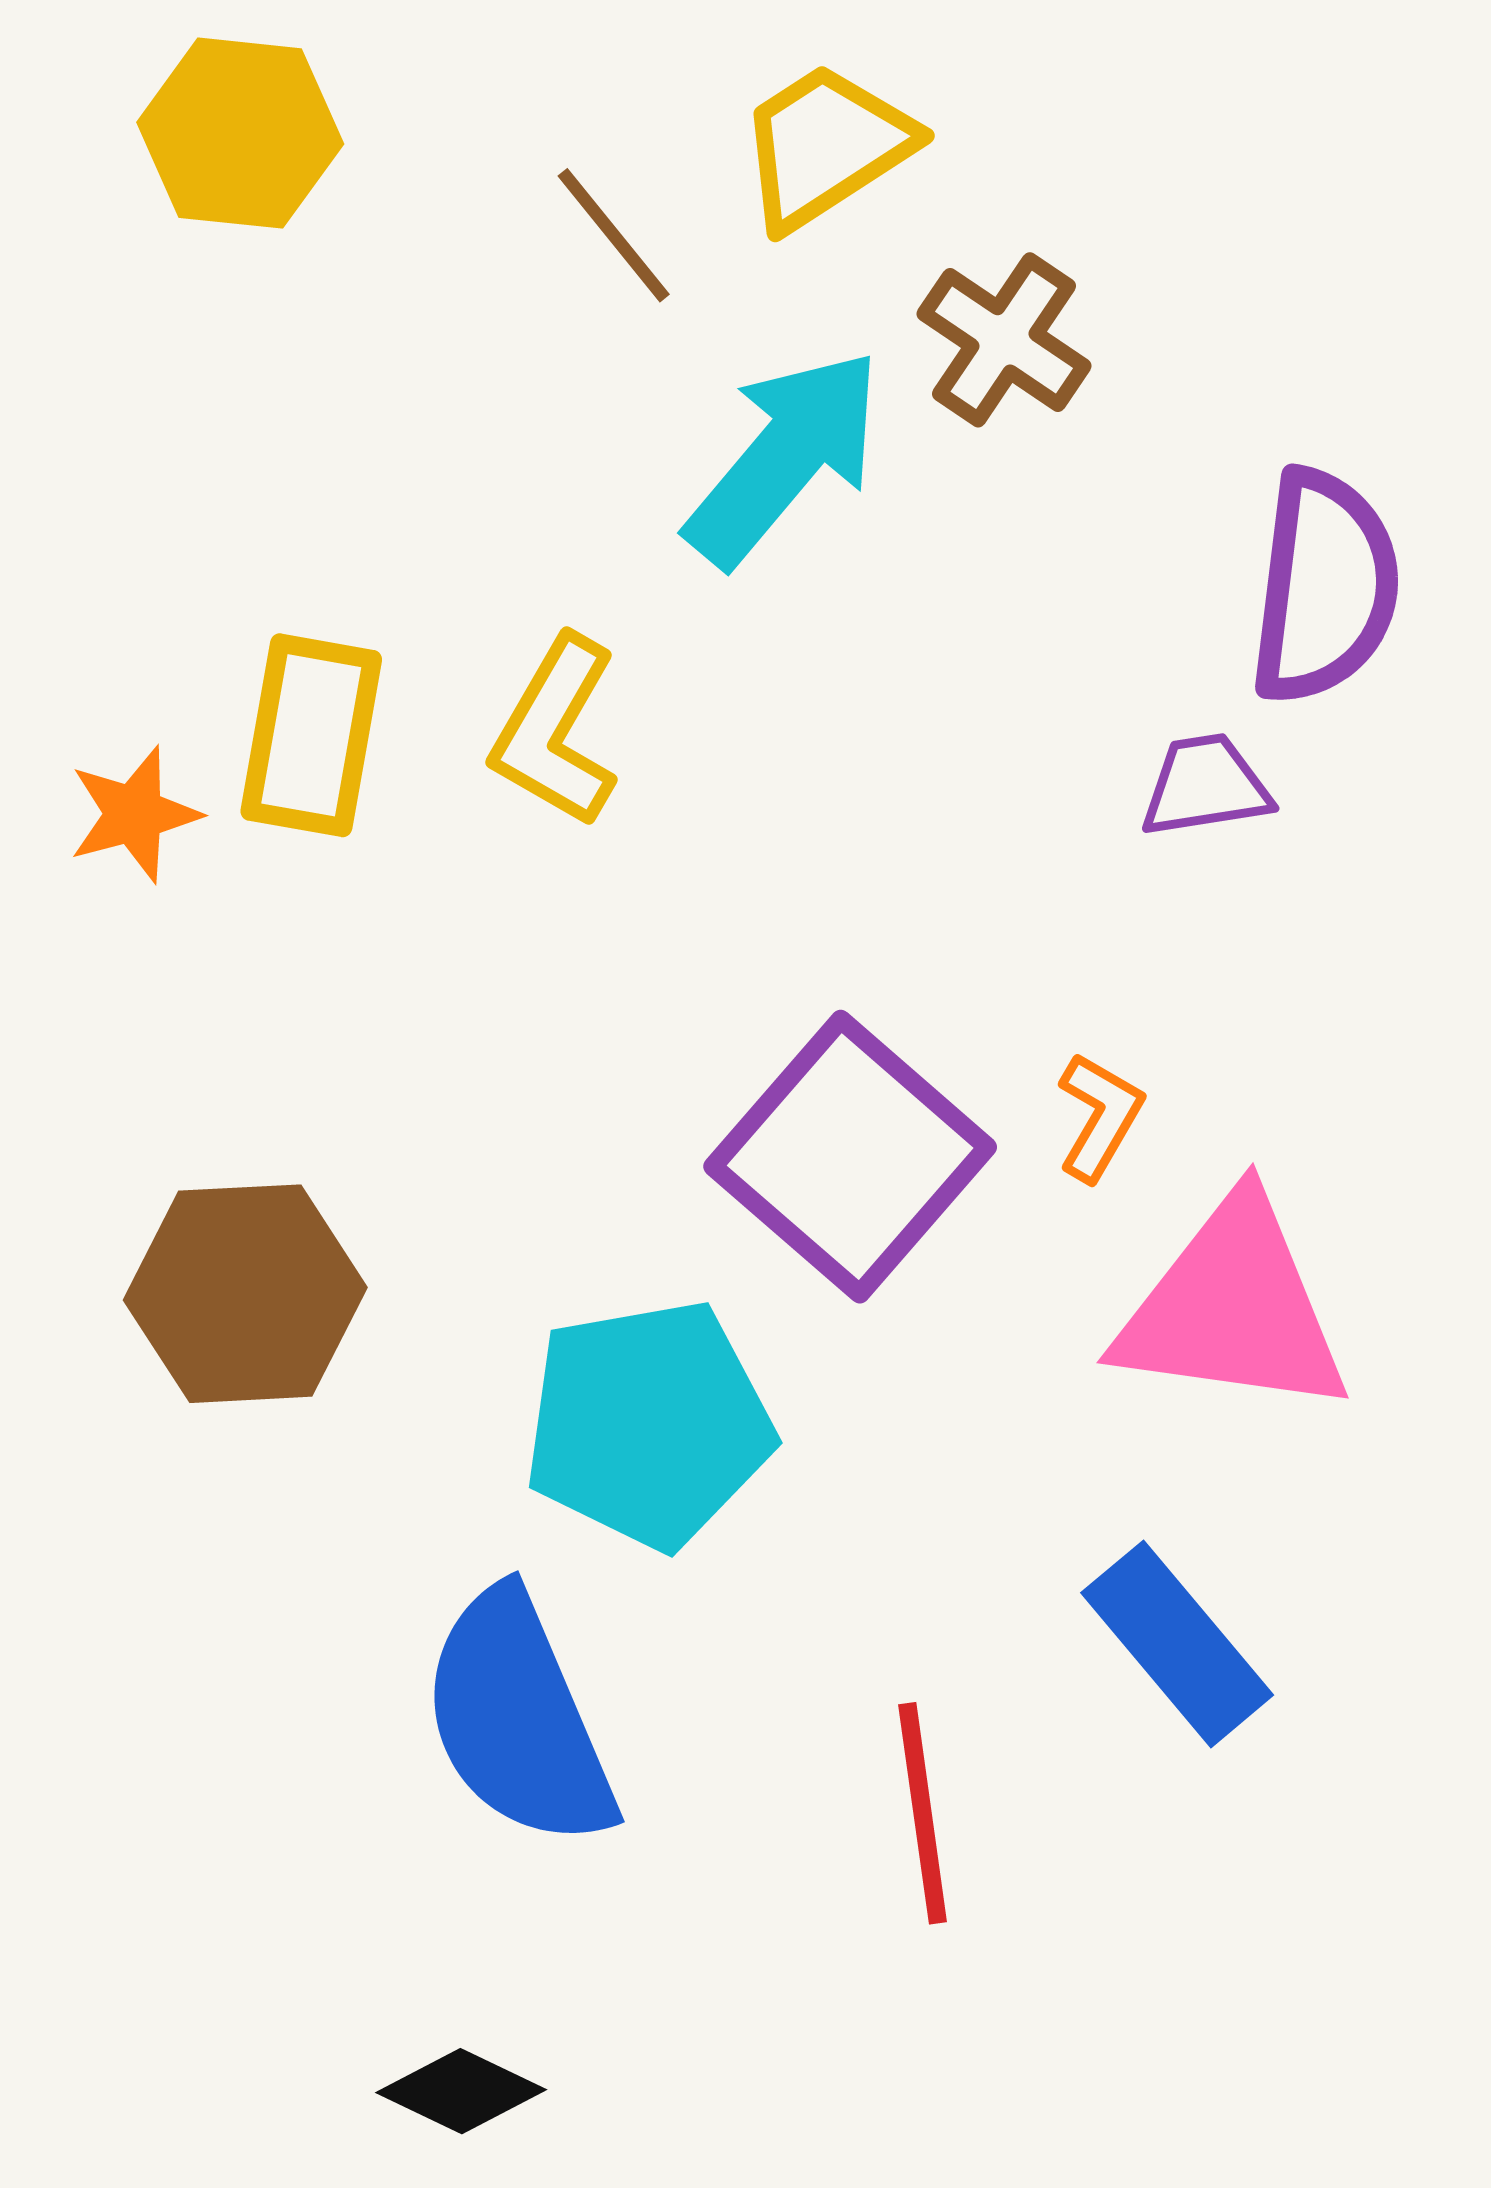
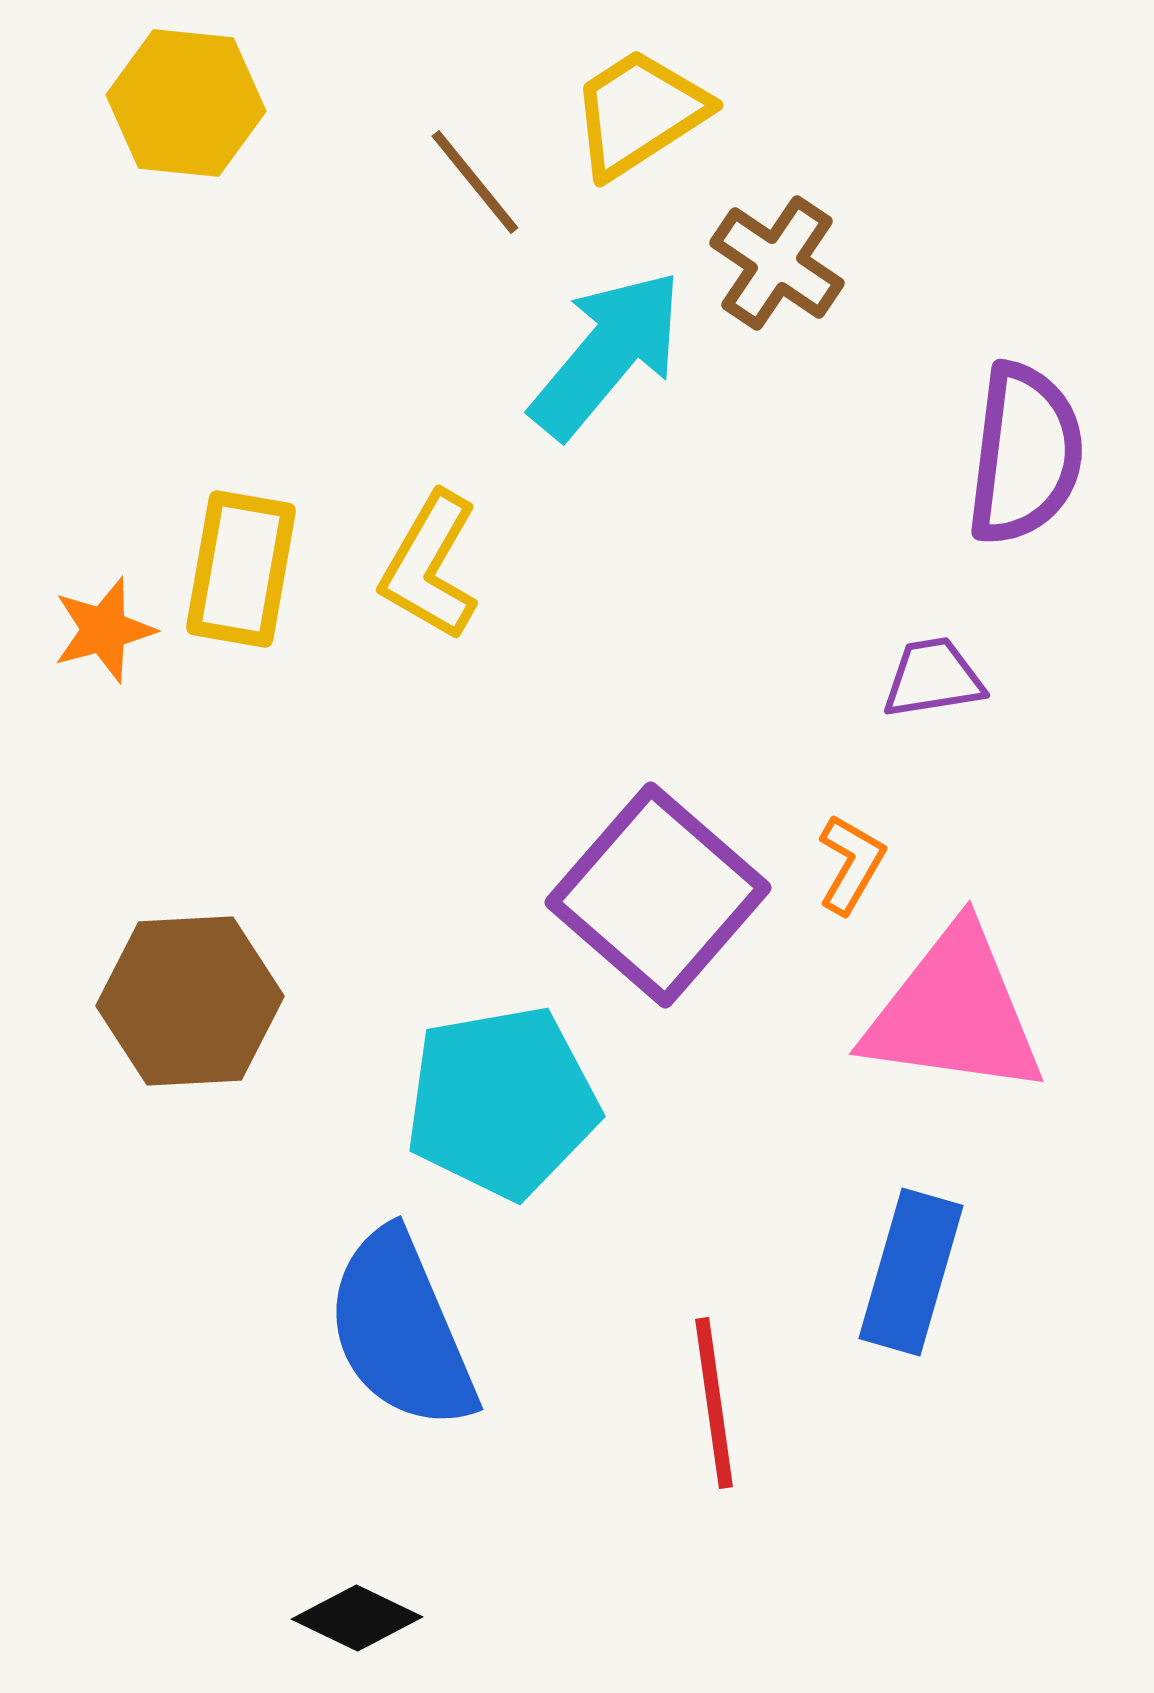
purple trapezoid: (1206, 786) -> (933, 678), moved
blue rectangle: (1177, 1644) -> (911, 1272), turned 56

